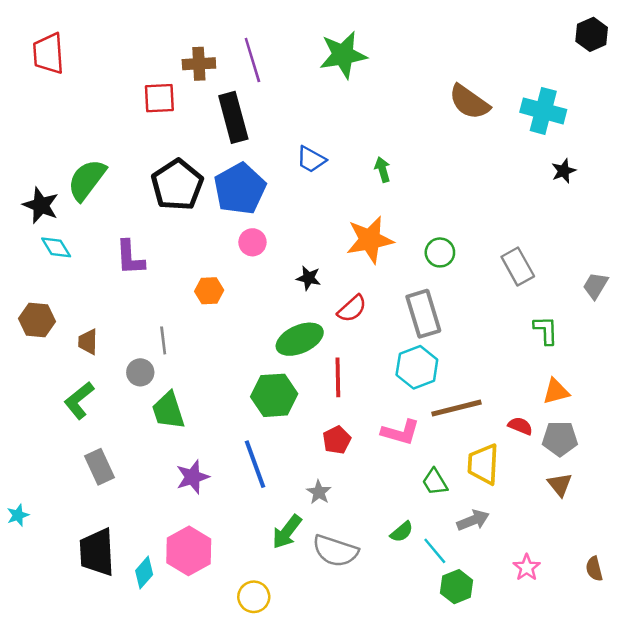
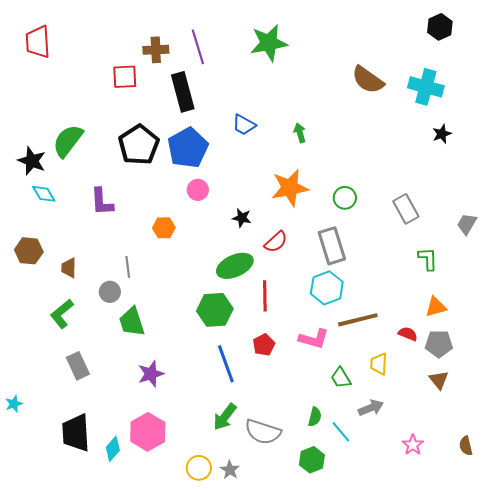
black hexagon: (592, 34) -> (440, 27), moved
blue line: (255, 464) -> (226, 364), moved
yellow trapezoid: (483, 464) -> (379, 364), size x0.7
gray star: (319, 492) -> (230, 470), moved
green semicircle: (402, 532) -> (315, 417), turned -36
green hexagon: (457, 587) -> (312, 460), moved

